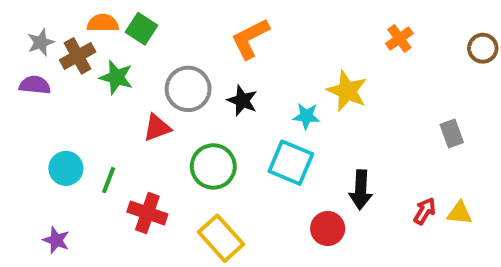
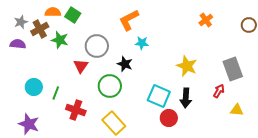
yellow star: (347, 91) -> (187, 66), moved
black star: (242, 101) -> (125, 64), moved
cyan star: (306, 116) -> (142, 43), moved
red triangle: (157, 128) -> (81, 66), turned -35
gray rectangle: (452, 134) -> (233, 69), size x1.6
cyan square: (291, 163) -> (159, 96), moved
red arrow: (425, 211) -> (219, 91), moved
purple star: (56, 240) -> (29, 124), size x1.5

